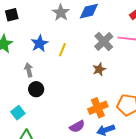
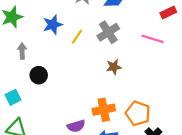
gray cross: (104, 41) -> (108, 32), moved
gray arrow: (29, 70) -> (22, 51), moved

